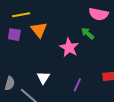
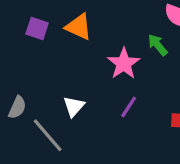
orange triangle: (39, 30) -> (79, 27), turned -36
purple line: (77, 85) -> (129, 107), moved

